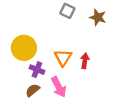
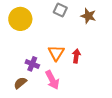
yellow circle: (24, 48) -> (20, 19), moved
brown semicircle: (33, 90) -> (20, 83), moved

